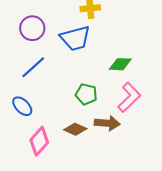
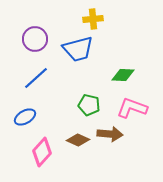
pink L-shape: (129, 97) -> (132, 108), turned -116
blue ellipse: (22, 106) -> (25, 117), turned -75

